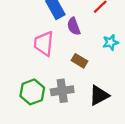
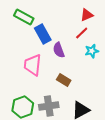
cyan star: (111, 42) -> (92, 51), moved

